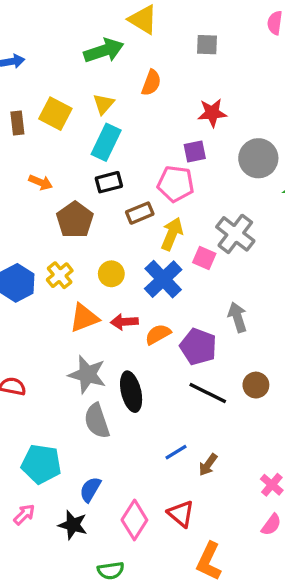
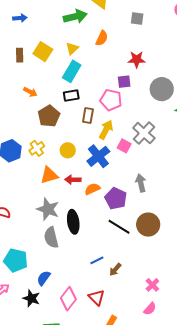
brown rectangle: (140, 213) -> (88, 116), turned -63
brown circle: (256, 385) -> (148, 225), size x1.5

